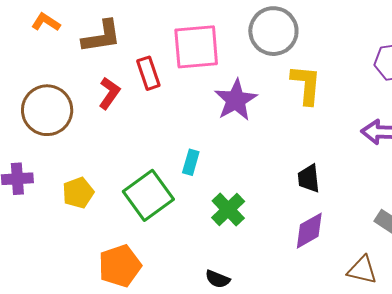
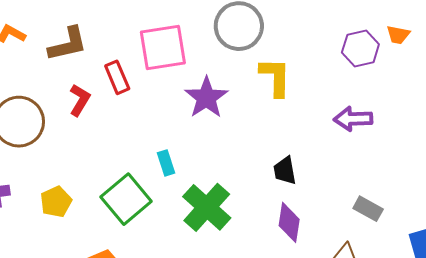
cyan rectangle: (191, 162) -> (166, 163), turned -30
green cross: (228, 209) -> (207, 207), size x1.4
purple diamond: (309, 231) -> (289, 222), turned -48

